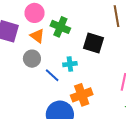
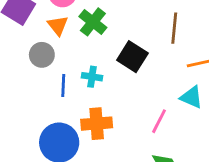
blue line: (52, 75) -> (63, 85), turned 35

